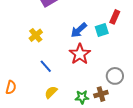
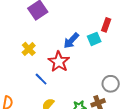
red star: (80, 54) -> (59, 62), moved

